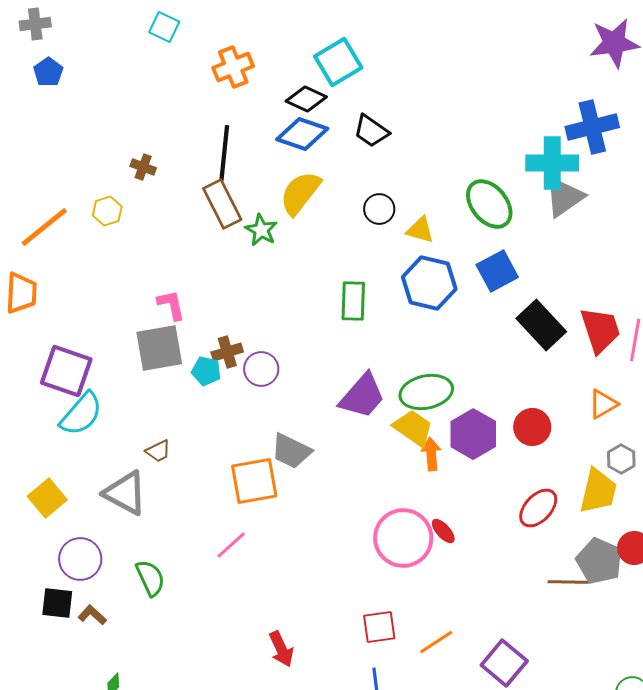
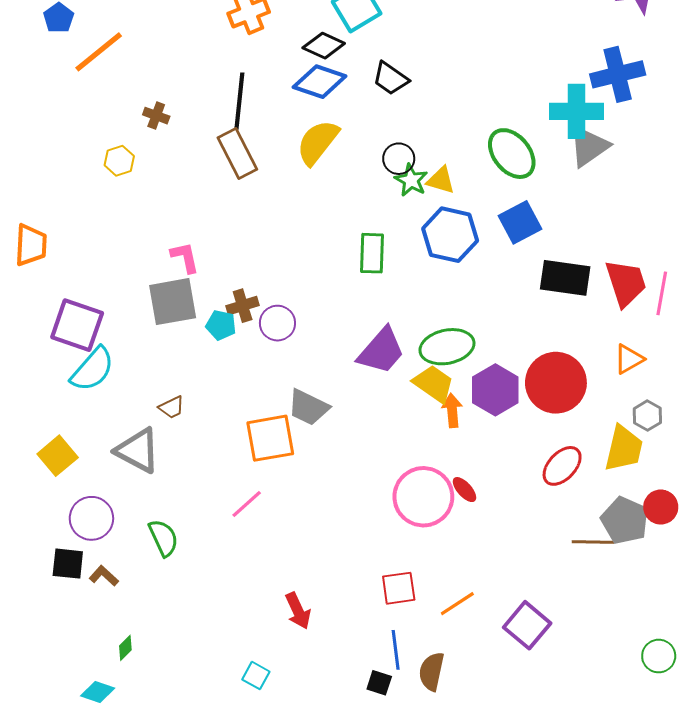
orange line: (44, 227) -> (99, 52), moved
green star: (261, 230) -> (411, 180), moved
black rectangle: (541, 325) -> (565, 278), turned -39
red circle: (532, 427) -> (556, 383), size x1.6

